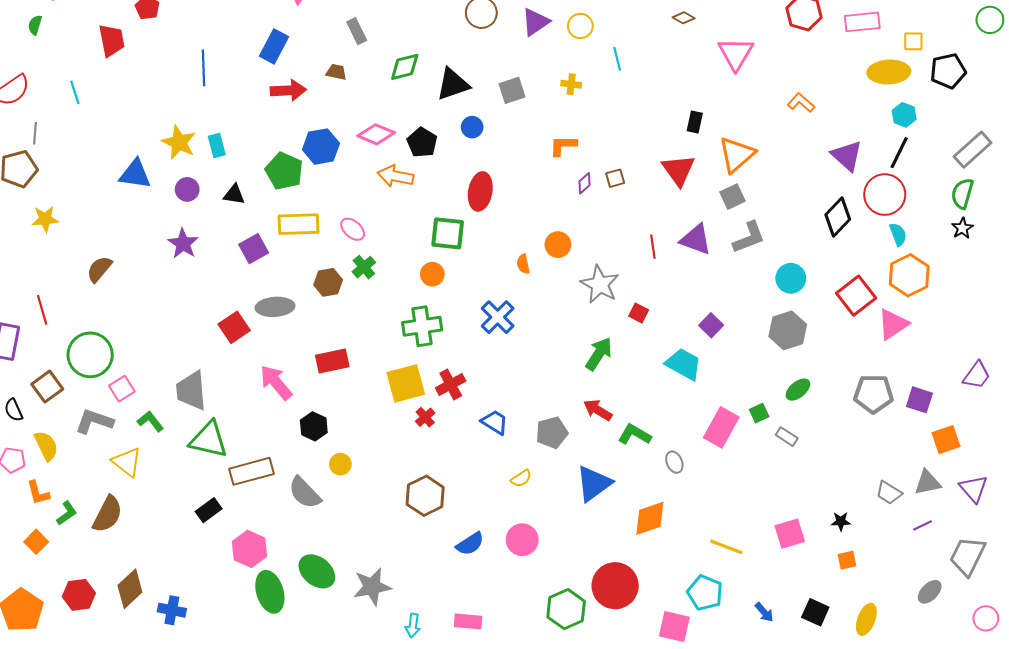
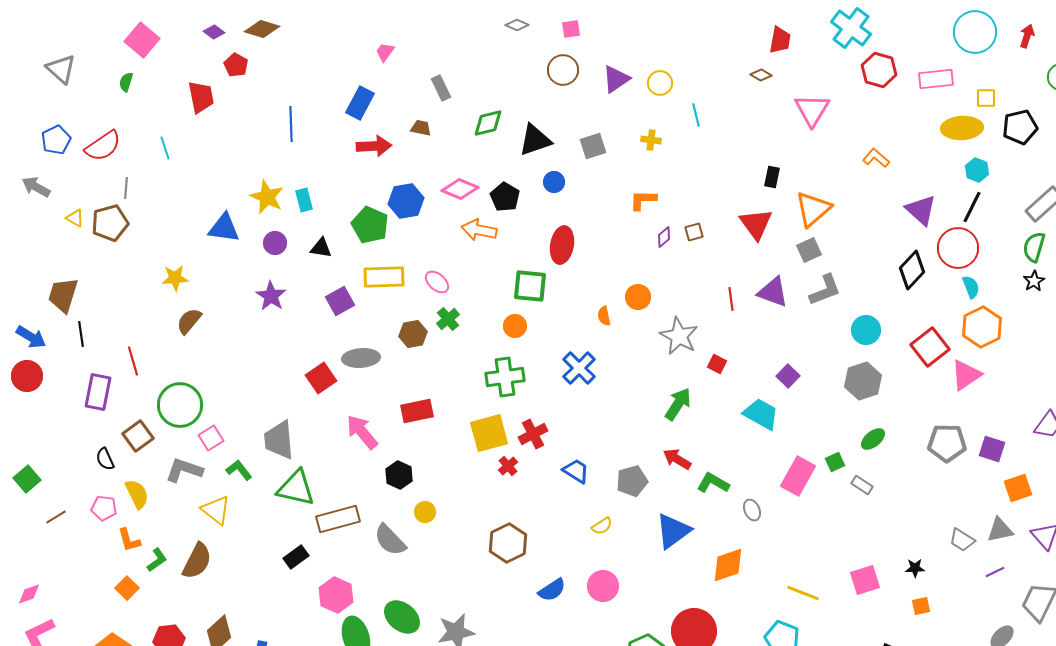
yellow star: (45, 219) -> (175, 278), moved

